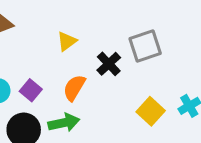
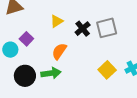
black cross: (109, 64) -> (83, 29), moved
purple square: (31, 90) -> (26, 39), moved

